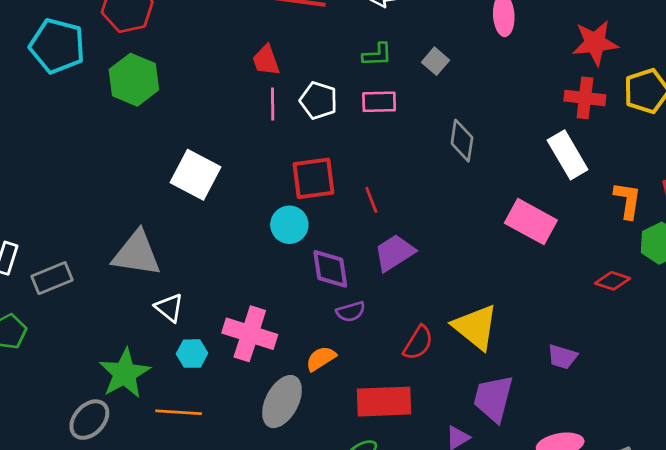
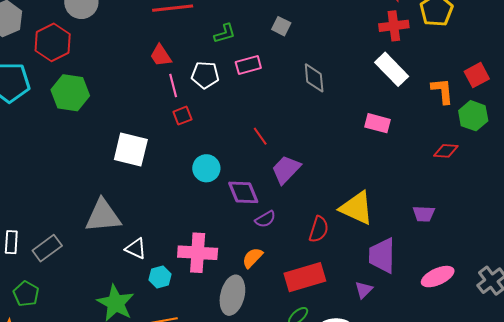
green L-shape: (377, 55) -> (225, 33), moved
red square: (314, 178) -> (182, 116), moved, size x0.6
pink rectangle: (531, 222) -> (377, 123), size x0.7

